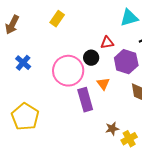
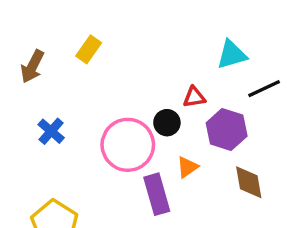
yellow rectangle: (57, 19) -> (89, 49), moved
orange triangle: (103, 84) -> (187, 167), turned 32

